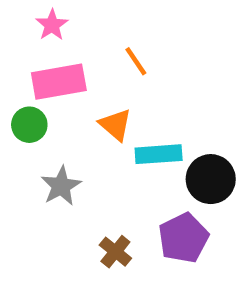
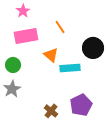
green circle: (29, 125) -> (13, 65), moved
black circle: (211, 179) -> (93, 48), moved
gray star: (61, 186) -> (12, 89), moved

